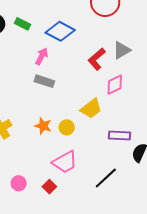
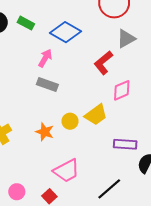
gray triangle: (122, 50) -> (126, 39), moved
yellow circle: (67, 127) -> (70, 121), moved

